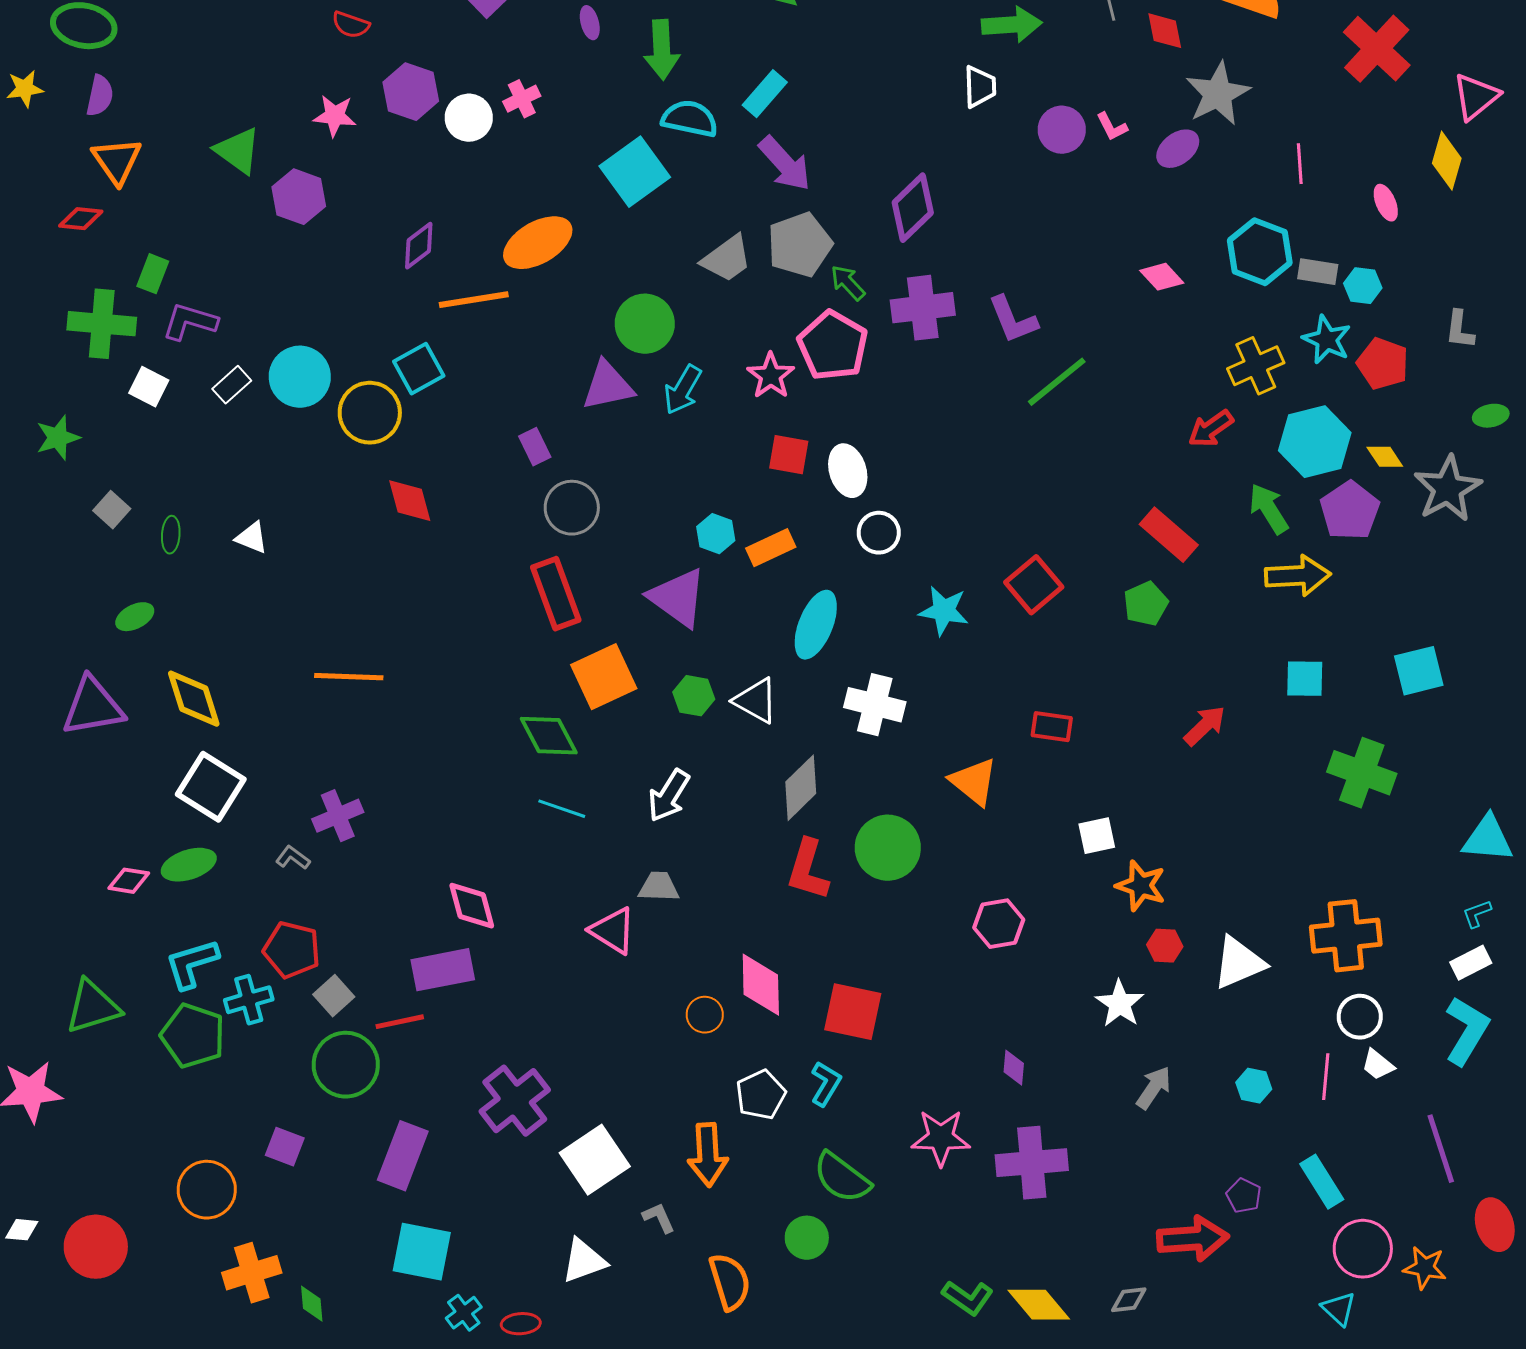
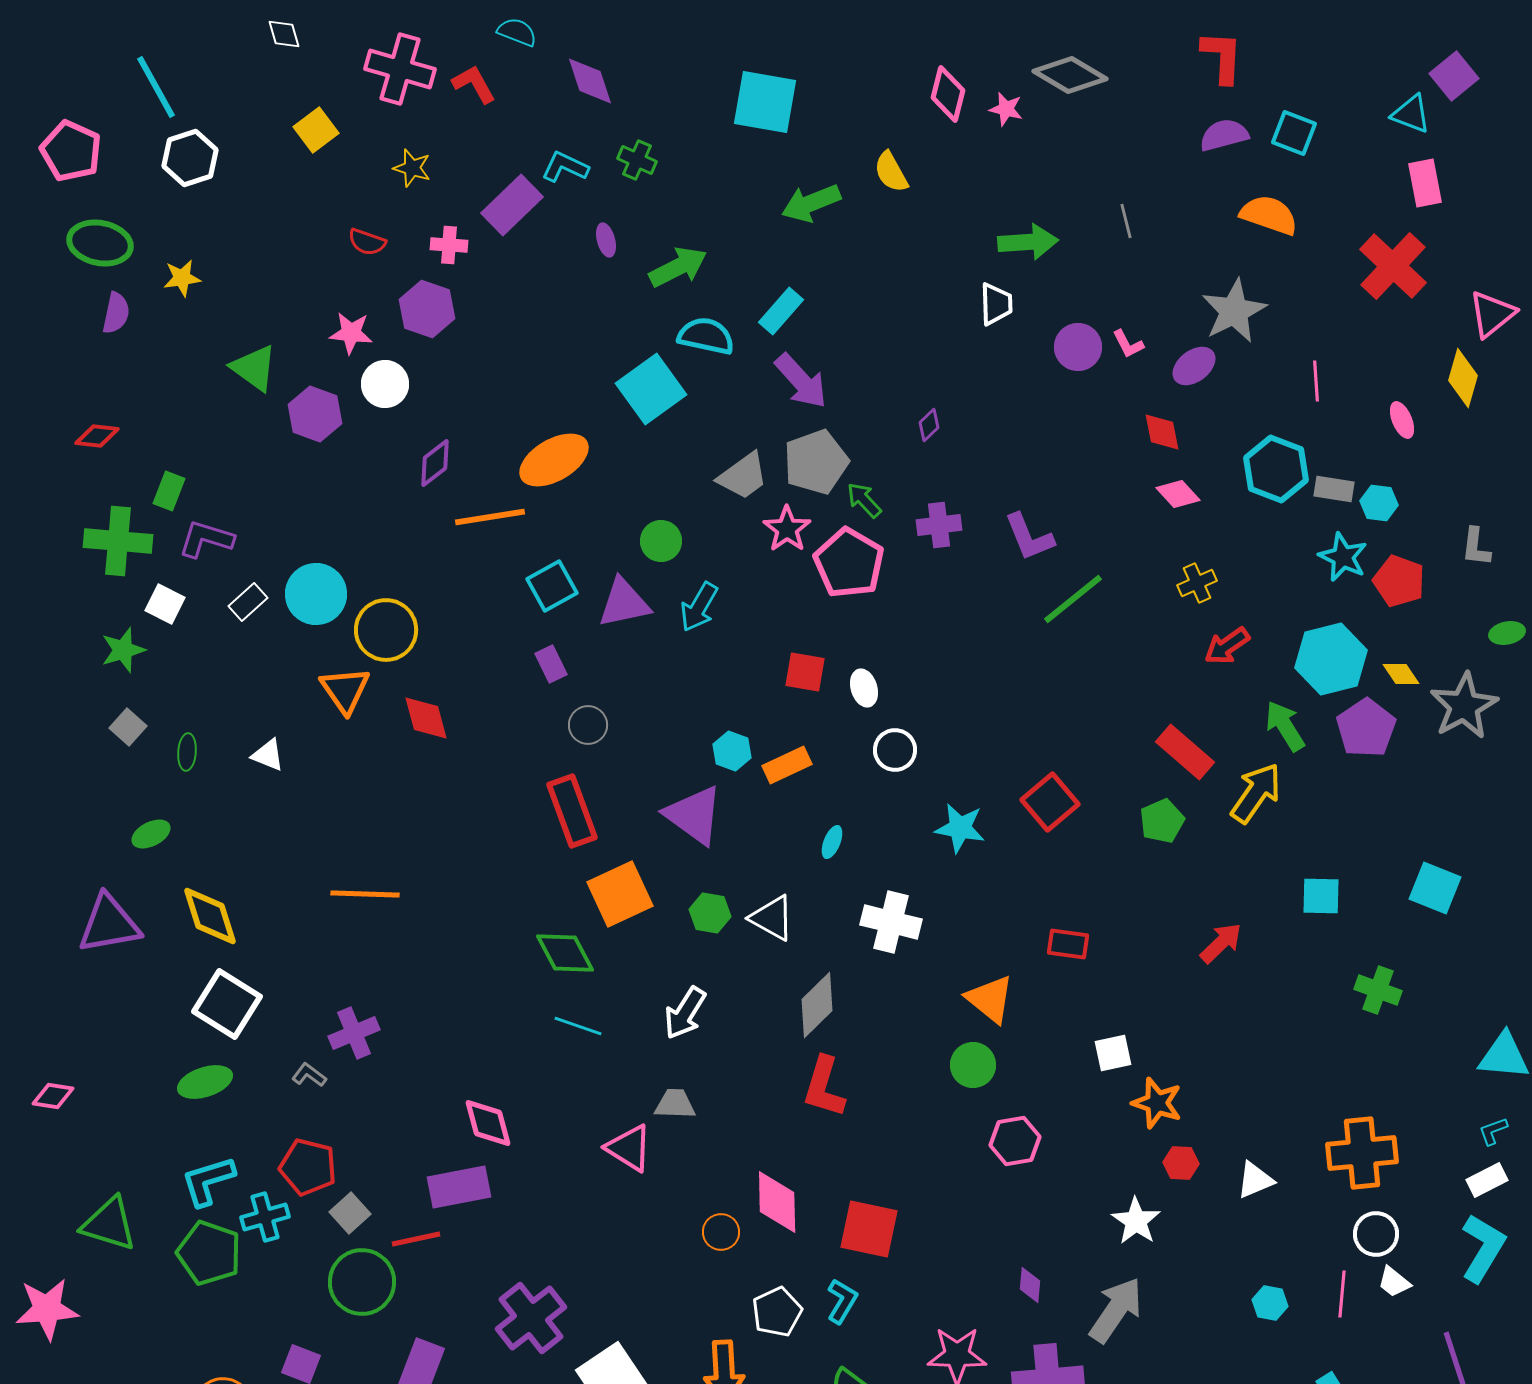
red diamond: (1165, 31) -> (1162, 432), moved
green arrow: (662, 50) -> (678, 267), turned -114
yellow star: (25, 89) -> (182, 278), moved
pink cross: (522, 99) -> (449, 245), moved, turned 30
white circle: (469, 118) -> (385, 384), moved
orange triangle: (117, 161) -> (345, 690), moved
purple diamond: (913, 208) -> (929, 425), size x0.5
purple cross: (923, 308) -> (939, 525), size x0.7
green circle: (645, 324) -> (661, 541), size x0.7
yellow cross: (1256, 366) -> (1197, 583), moved, size x0.7
cyan square: (419, 369) -> (552, 586), moved
pink star: (771, 376) -> (787, 529), moved
green star: (58, 438) -> (123, 650), moved
white ellipse: (848, 471) -> (864, 688), size x0.7
gray circle: (572, 508) -> (588, 725), size x0.7
yellow arrow: (1298, 576) -> (1256, 793), moved, turned -52
cyan ellipse: (816, 625) -> (832, 842), size x0.5
cyan square: (1419, 671) -> (1435, 888), turned 36
green cross: (1362, 773) -> (1378, 990), size x0.7
green circle: (888, 848) -> (973, 1065), moved, size x0.7
pink diamond: (129, 881) -> (53, 1096), moved
white triangle: (1239, 963) -> (1255, 1180), size x0.7
green triangle: (93, 1007) -> (109, 1224), turned 34
gray arrow: (1154, 1088) -> (1116, 1310), moved, size x1.5

